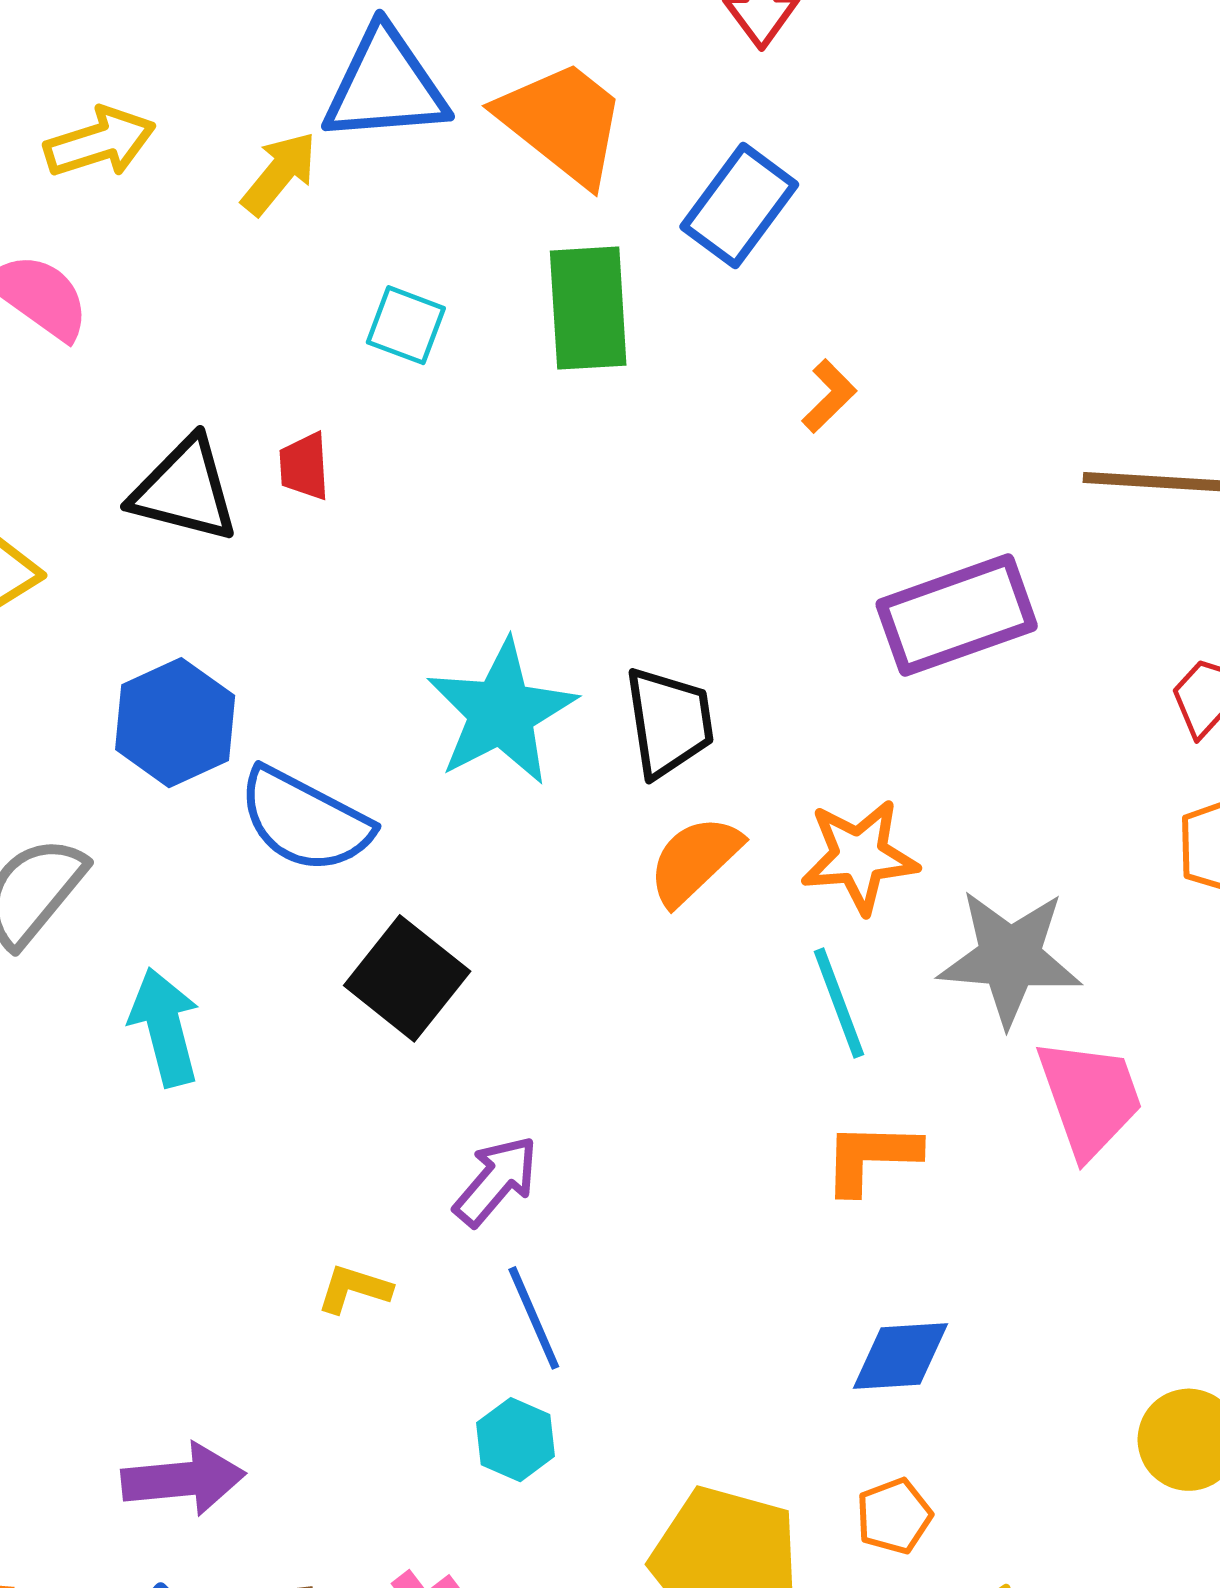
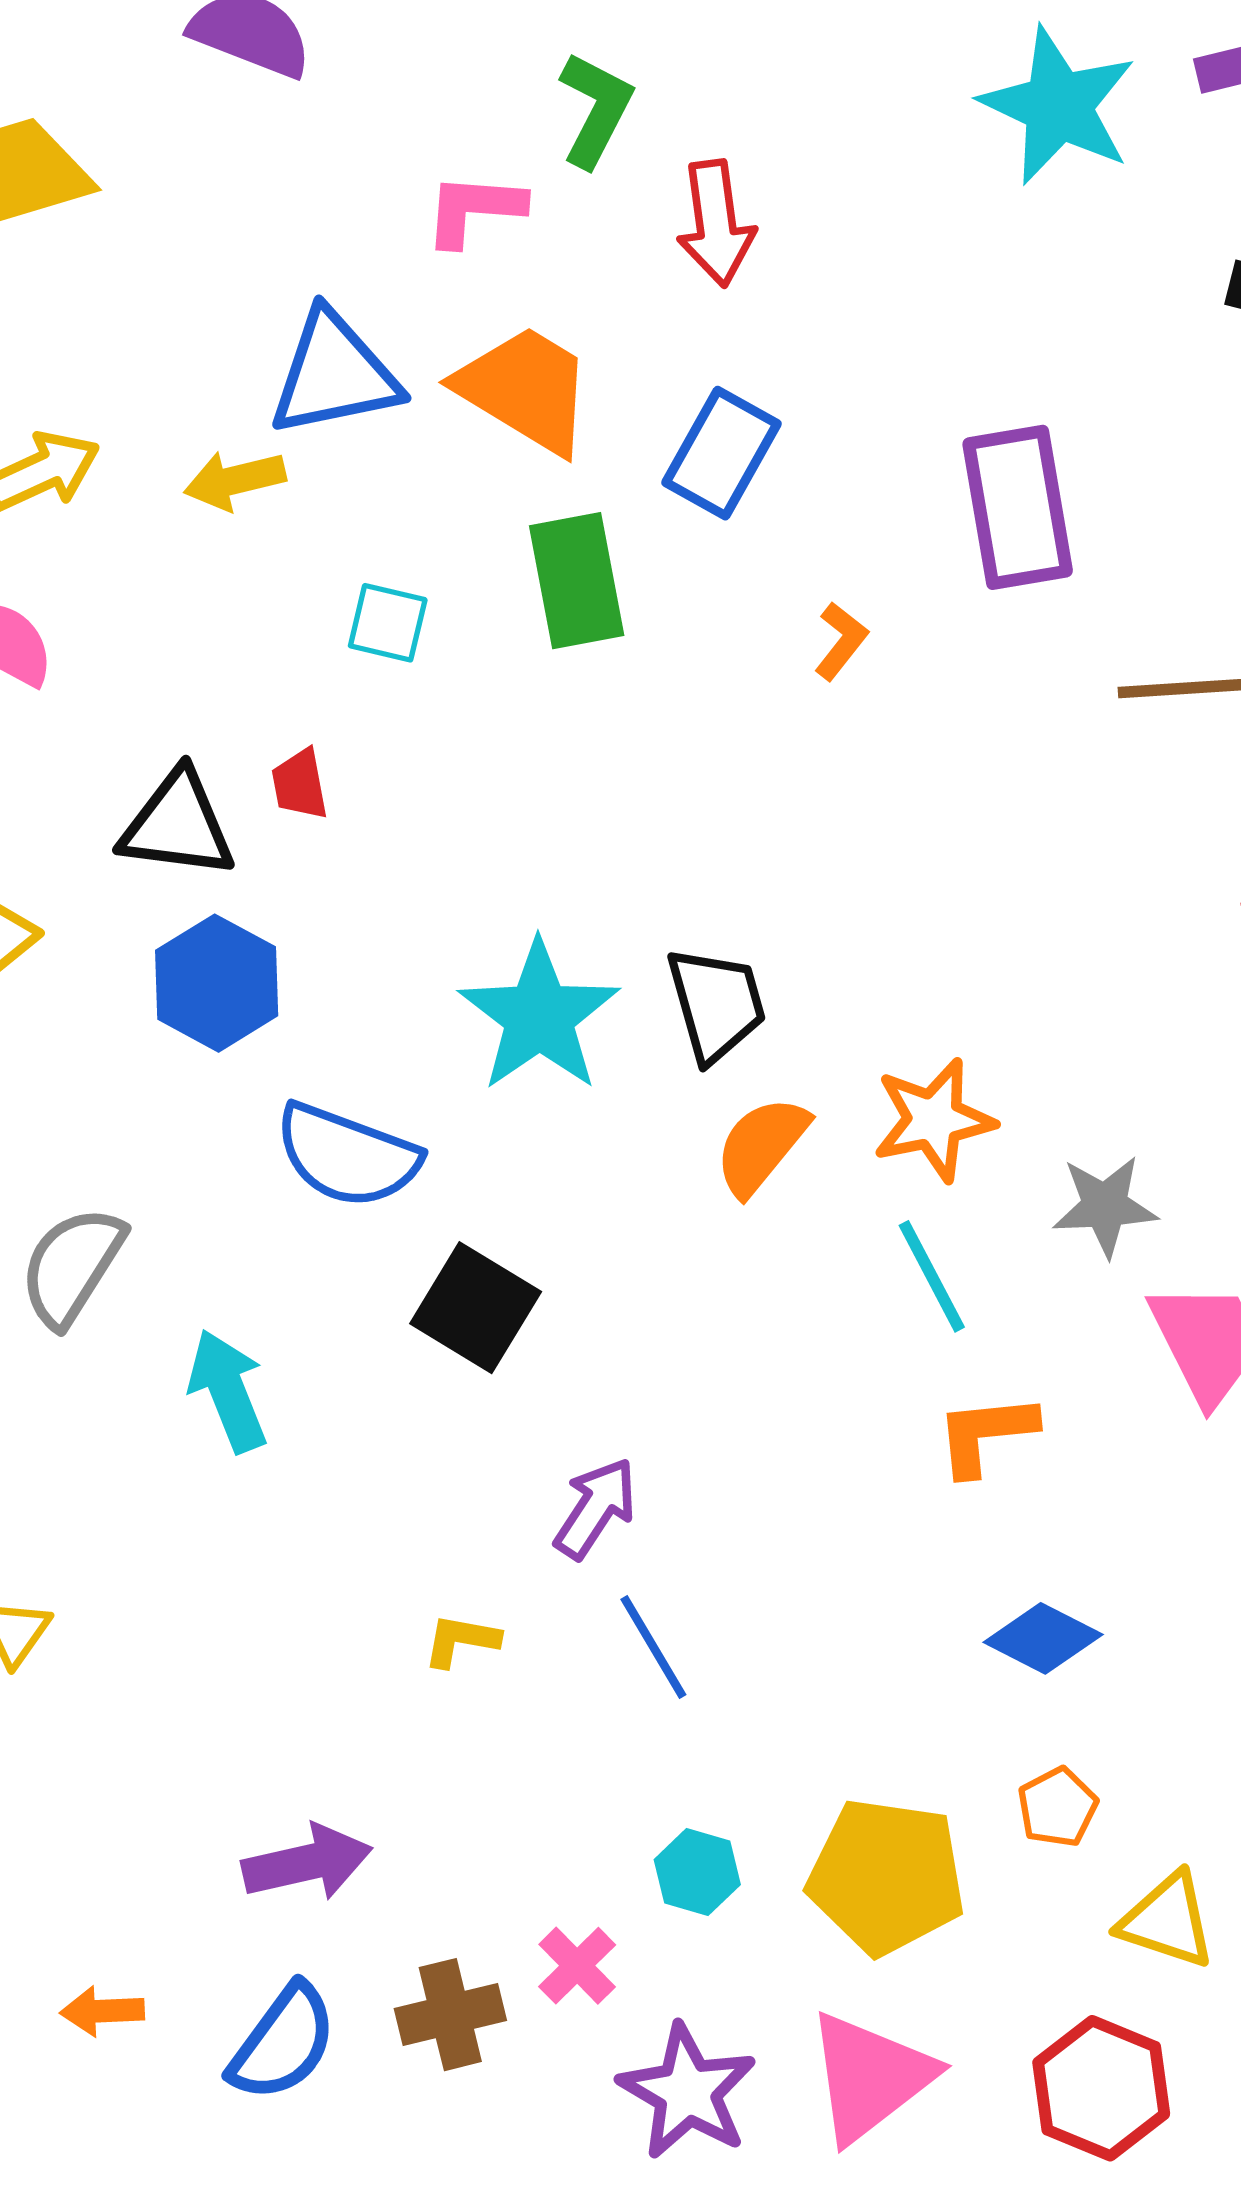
yellow arrow: (279, 173) -> (235, 480), turned -136
purple rectangle: (957, 615) -> (1018, 507), moved, turned -73
blue hexagon: (175, 723) -> (217, 983), moved
gray star: (1010, 958) -> (1105, 1206), size x0.7
blue diamond: (901, 1356) -> (1043, 1638), turned 38
cyan hexagon: (515, 1440) -> (697, 1872), moved

